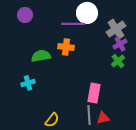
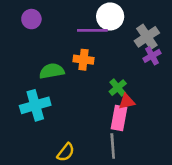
green cross: (118, 61) -> (118, 88), moved
cyan cross: (28, 83) -> (35, 105), size x1.6
red triangle: (103, 118) -> (127, 102), moved

